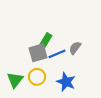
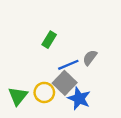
green rectangle: (46, 40) -> (49, 40), moved
gray square: (38, 53) -> (65, 83), moved, turned -30

